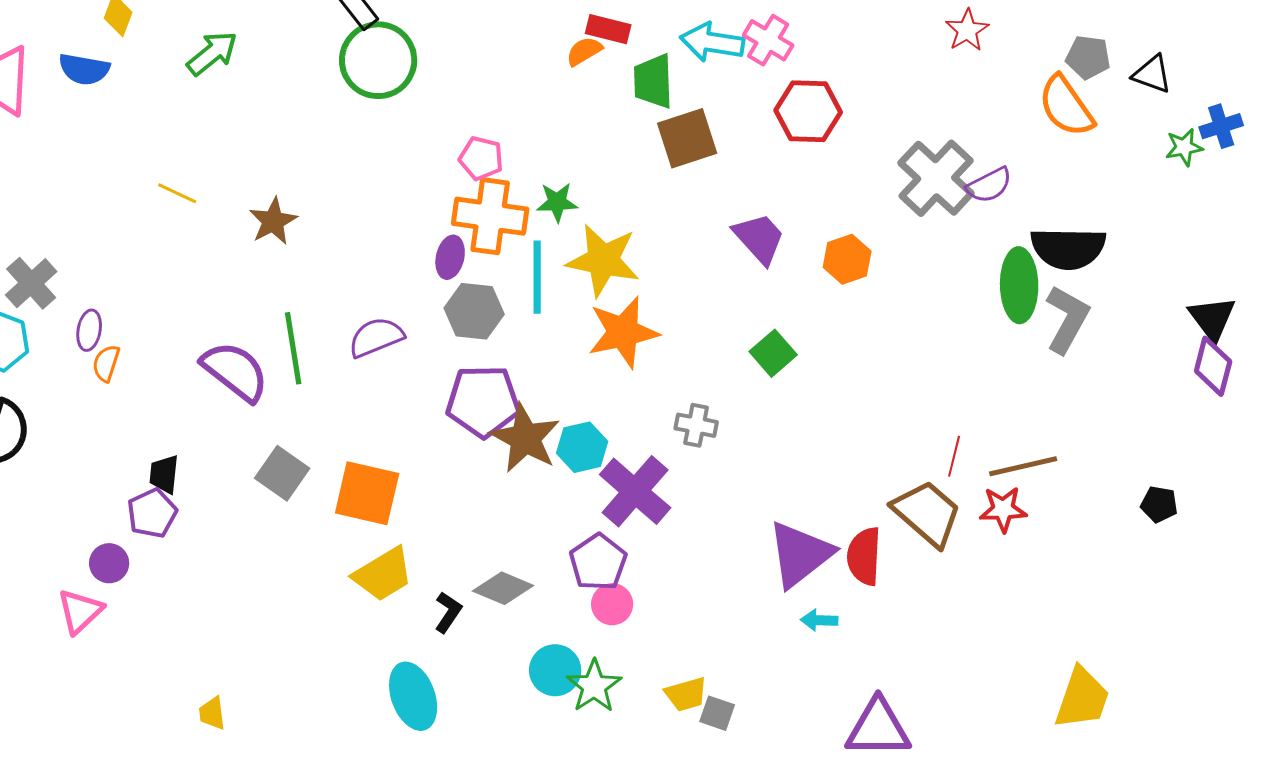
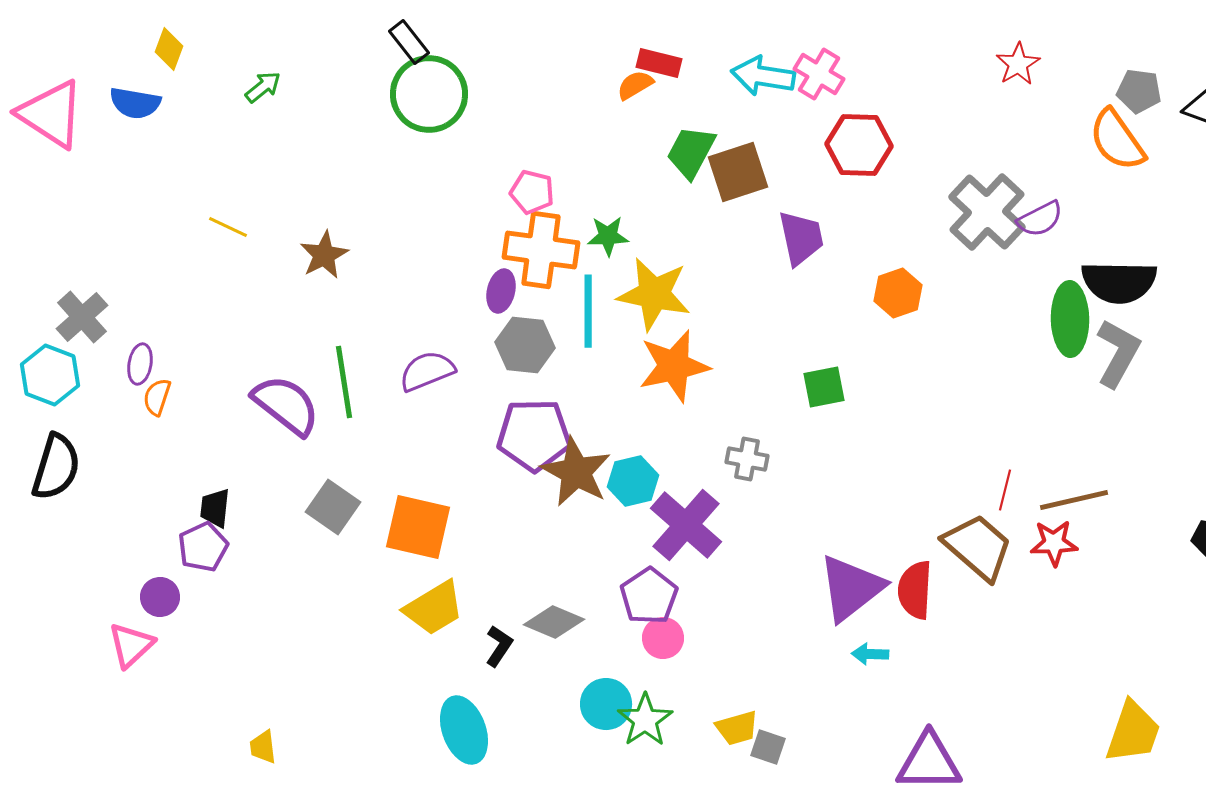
green arrow: (212, 53) -> (263, 87), size x0.7
green trapezoid: (653, 81) -> (691, 152), moved, turned 30
purple trapezoid: (759, 238) -> (801, 238), moved, turned 30
green square: (773, 353) -> (824, 387), turned 30

